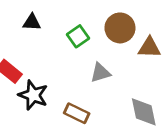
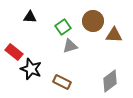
gray triangle: (100, 73) -> (70, 46), moved
gray diamond: (144, 112) -> (110, 81), turned 65

